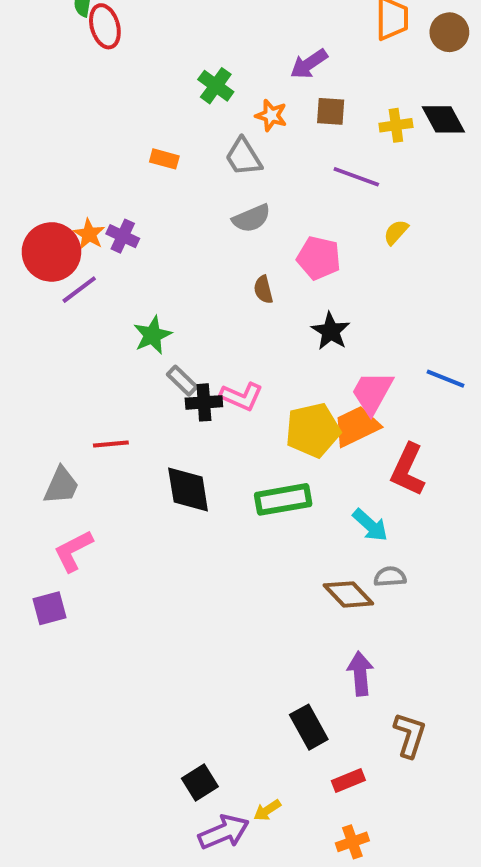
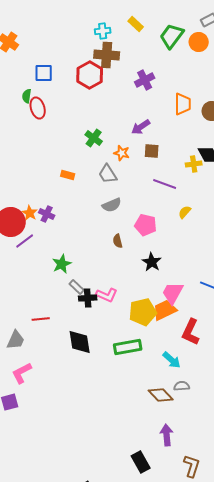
yellow cross: (396, 125) -> (194, 164), moved

